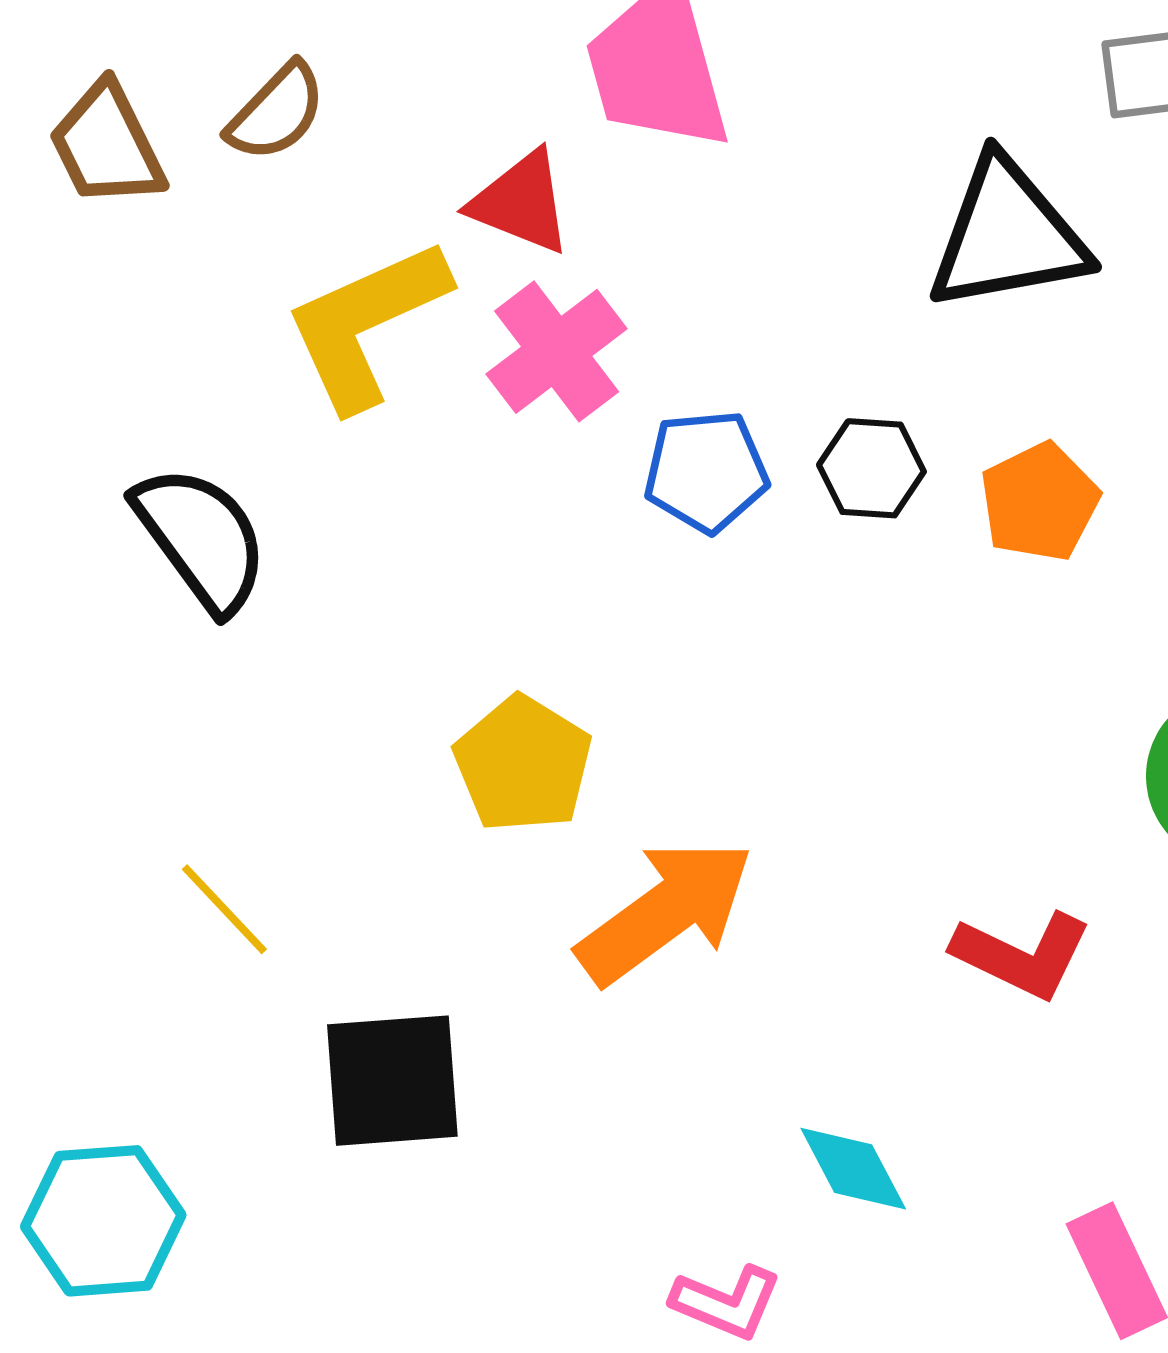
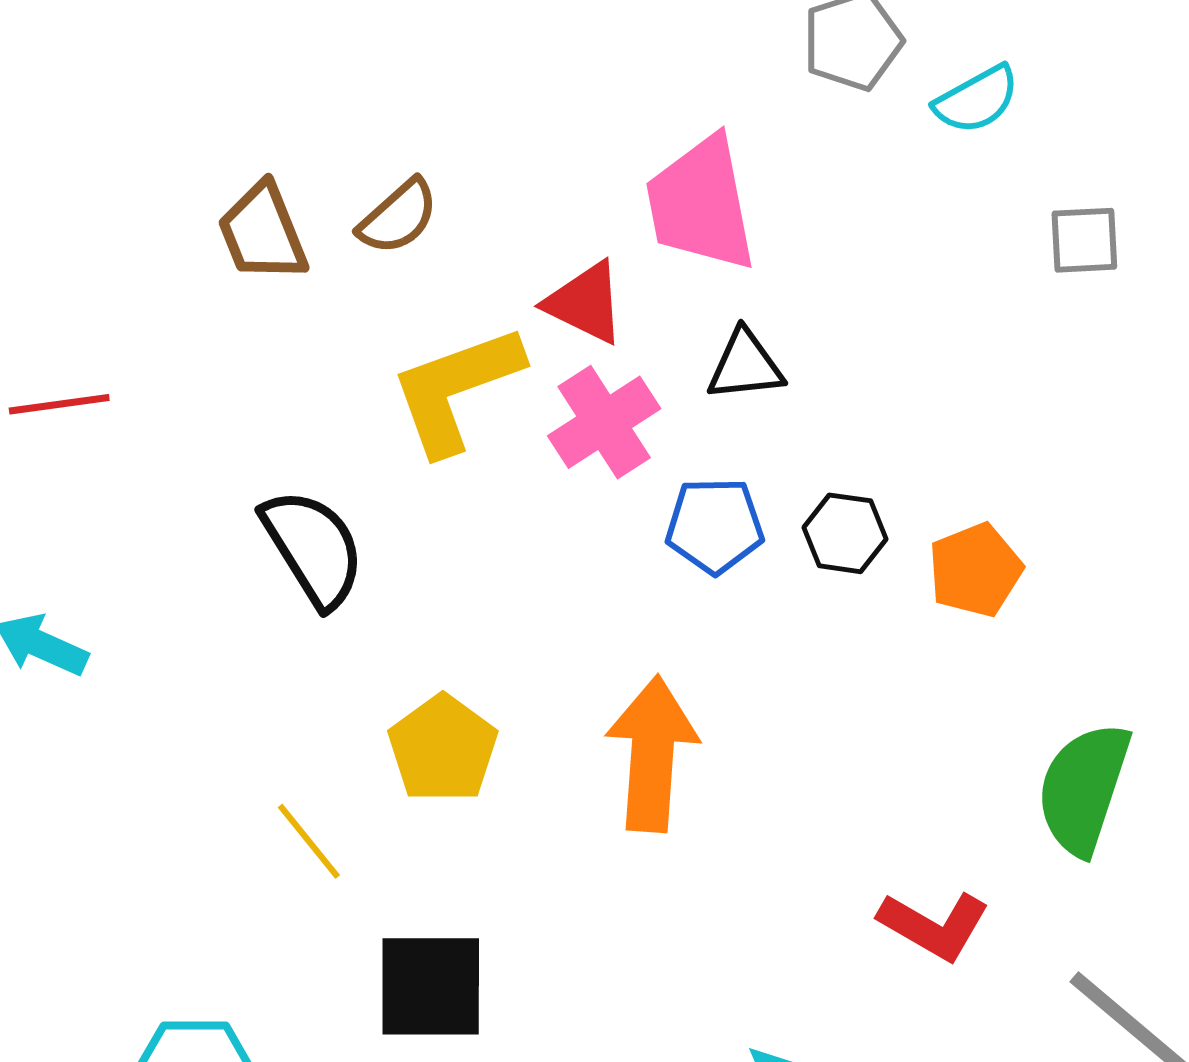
black triangle: (1008, 235) -> (745, 365), moved, size x0.6
yellow pentagon: (523, 764) -> (443, 749), moved
orange arrow: (666, 912) -> (652, 754), moved, turned -54

